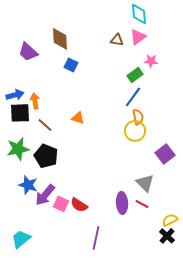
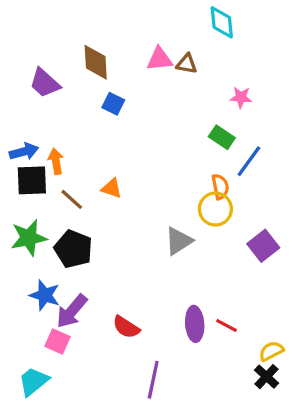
pink triangle: (138, 37) -> (160, 59), moved, turned 30
green rectangle: (135, 75) -> (222, 137), moved, turned 70
blue line: (133, 97) -> (249, 161), moved
orange triangle: (78, 118) -> (112, 188), moved
gray triangle: (145, 183) -> (179, 241), moved, turned 42
pink square: (61, 204) -> (57, 341), moved

